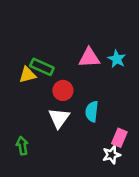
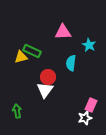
pink triangle: (89, 58) -> (63, 32), moved
red circle: (63, 90) -> (48, 77), moved
cyan semicircle: (92, 111) -> (71, 63), moved

